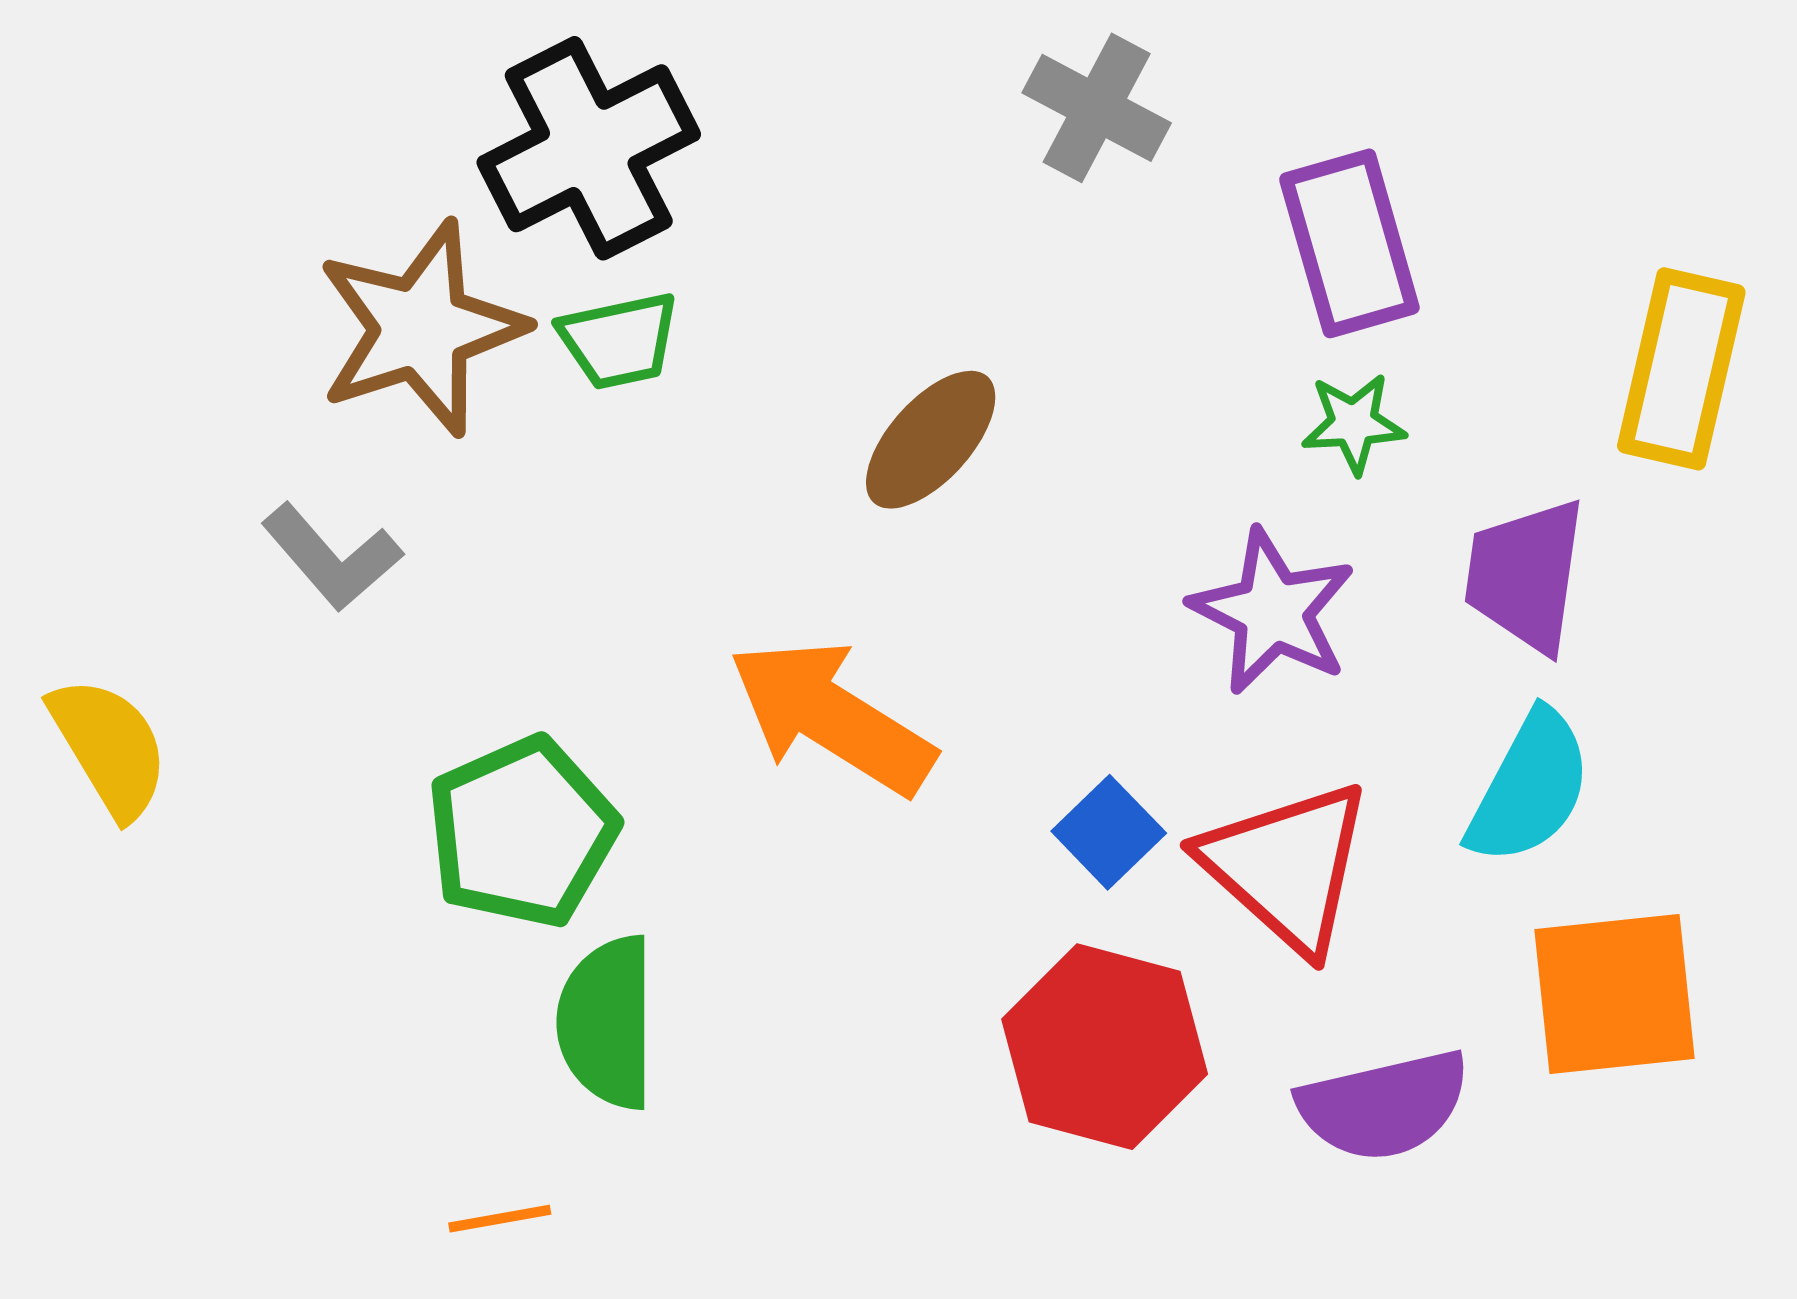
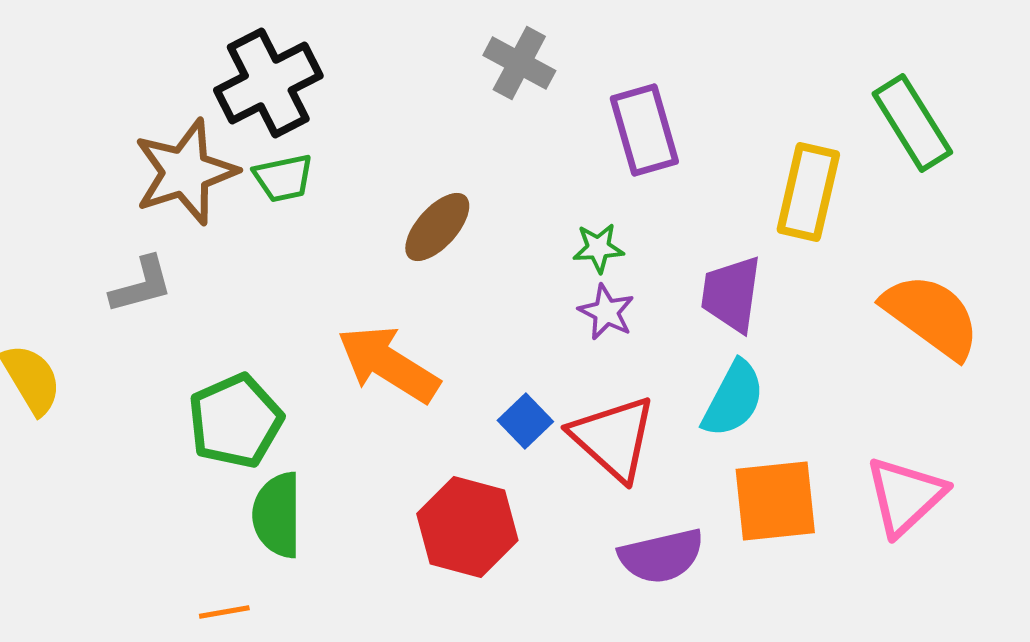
green star: (1354, 424) -> (598, 248), moved
gray L-shape: (332, 557) -> (141, 285), turned -64
purple star: (1273, 612) -> (606, 312), size x0.7
red hexagon: (1105, 1047) -> (467, 527), moved

